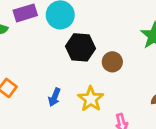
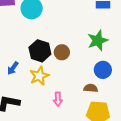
black hexagon: (80, 47) -> (40, 51), moved

